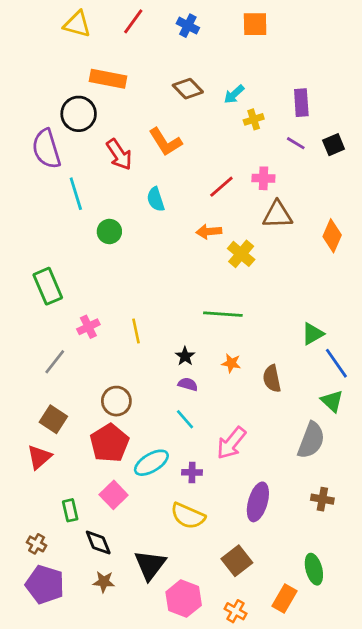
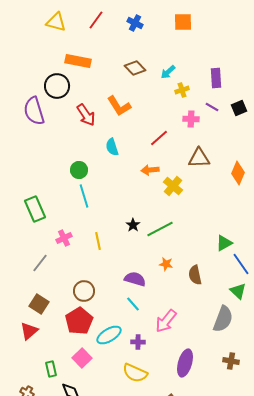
pink cross: (263, 178) -> (191, 119), moved
cyan line: (76, 194) -> (84, 196), moved
green line: (223, 314) -> (160, 229), turned -32
black star: (185, 356) -> (133, 225), moved
purple semicircle: (188, 384) -> (135, 279), size x1.5

